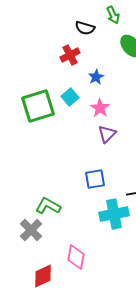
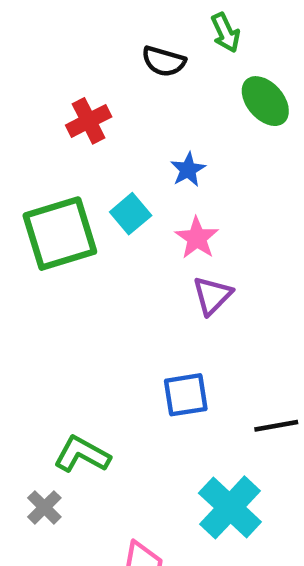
red cross: (70, 55) -> (89, 121), moved
cyan cross: (114, 214) -> (230, 507), moved, turned -36
gray cross: (31, 230) -> (44, 507), size x0.7

